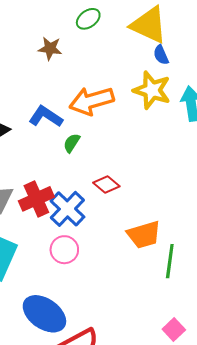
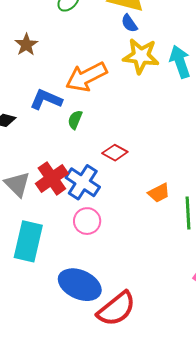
brown star: (50, 48) -> (26, 45), moved, turned -30
blue semicircle: (161, 55) -> (129, 23), moved
orange trapezoid: (144, 235) -> (159, 193), size x0.7

